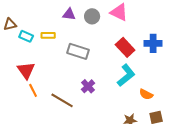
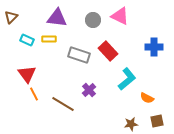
purple triangle: (69, 14) -> (57, 18), moved, size x1.5
brown triangle: (10, 24) -> (11, 17), moved, turned -32
red rectangle: (125, 47) -> (108, 51), moved

